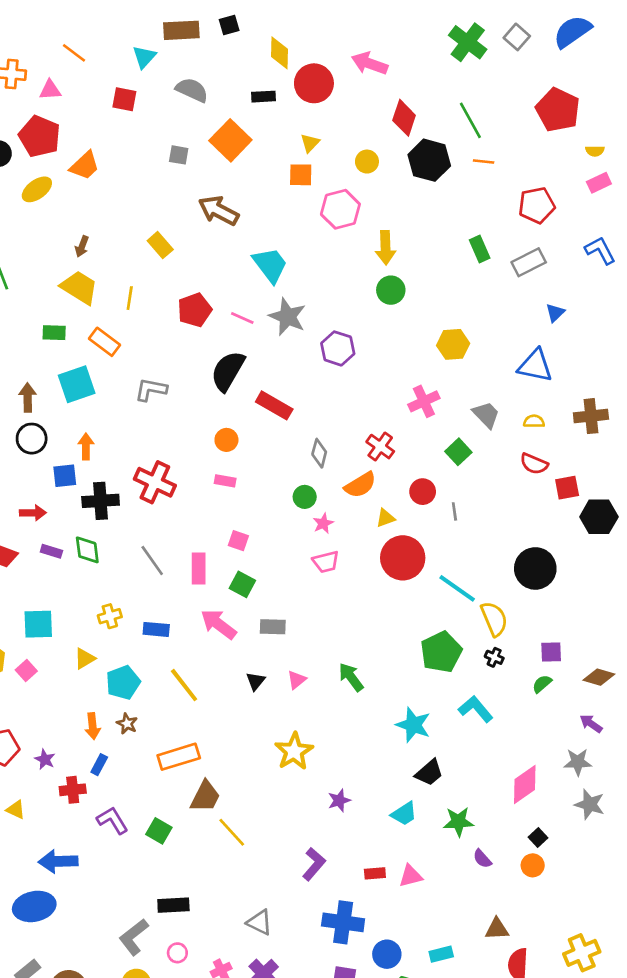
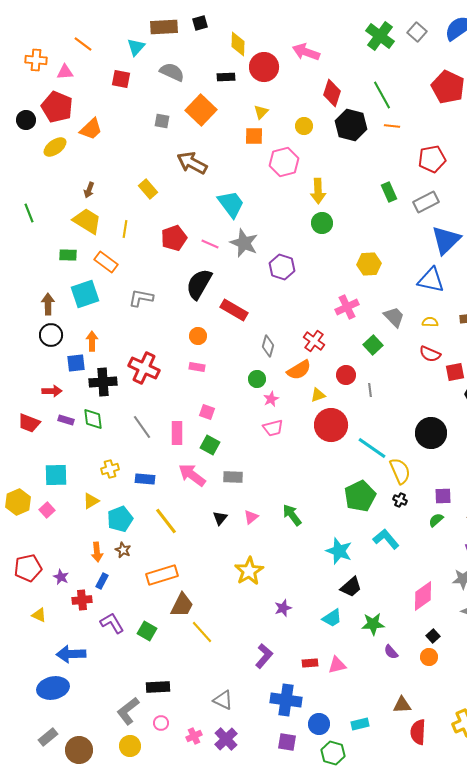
blue triangle: (555, 313) -> (446, 240), size x2.0

